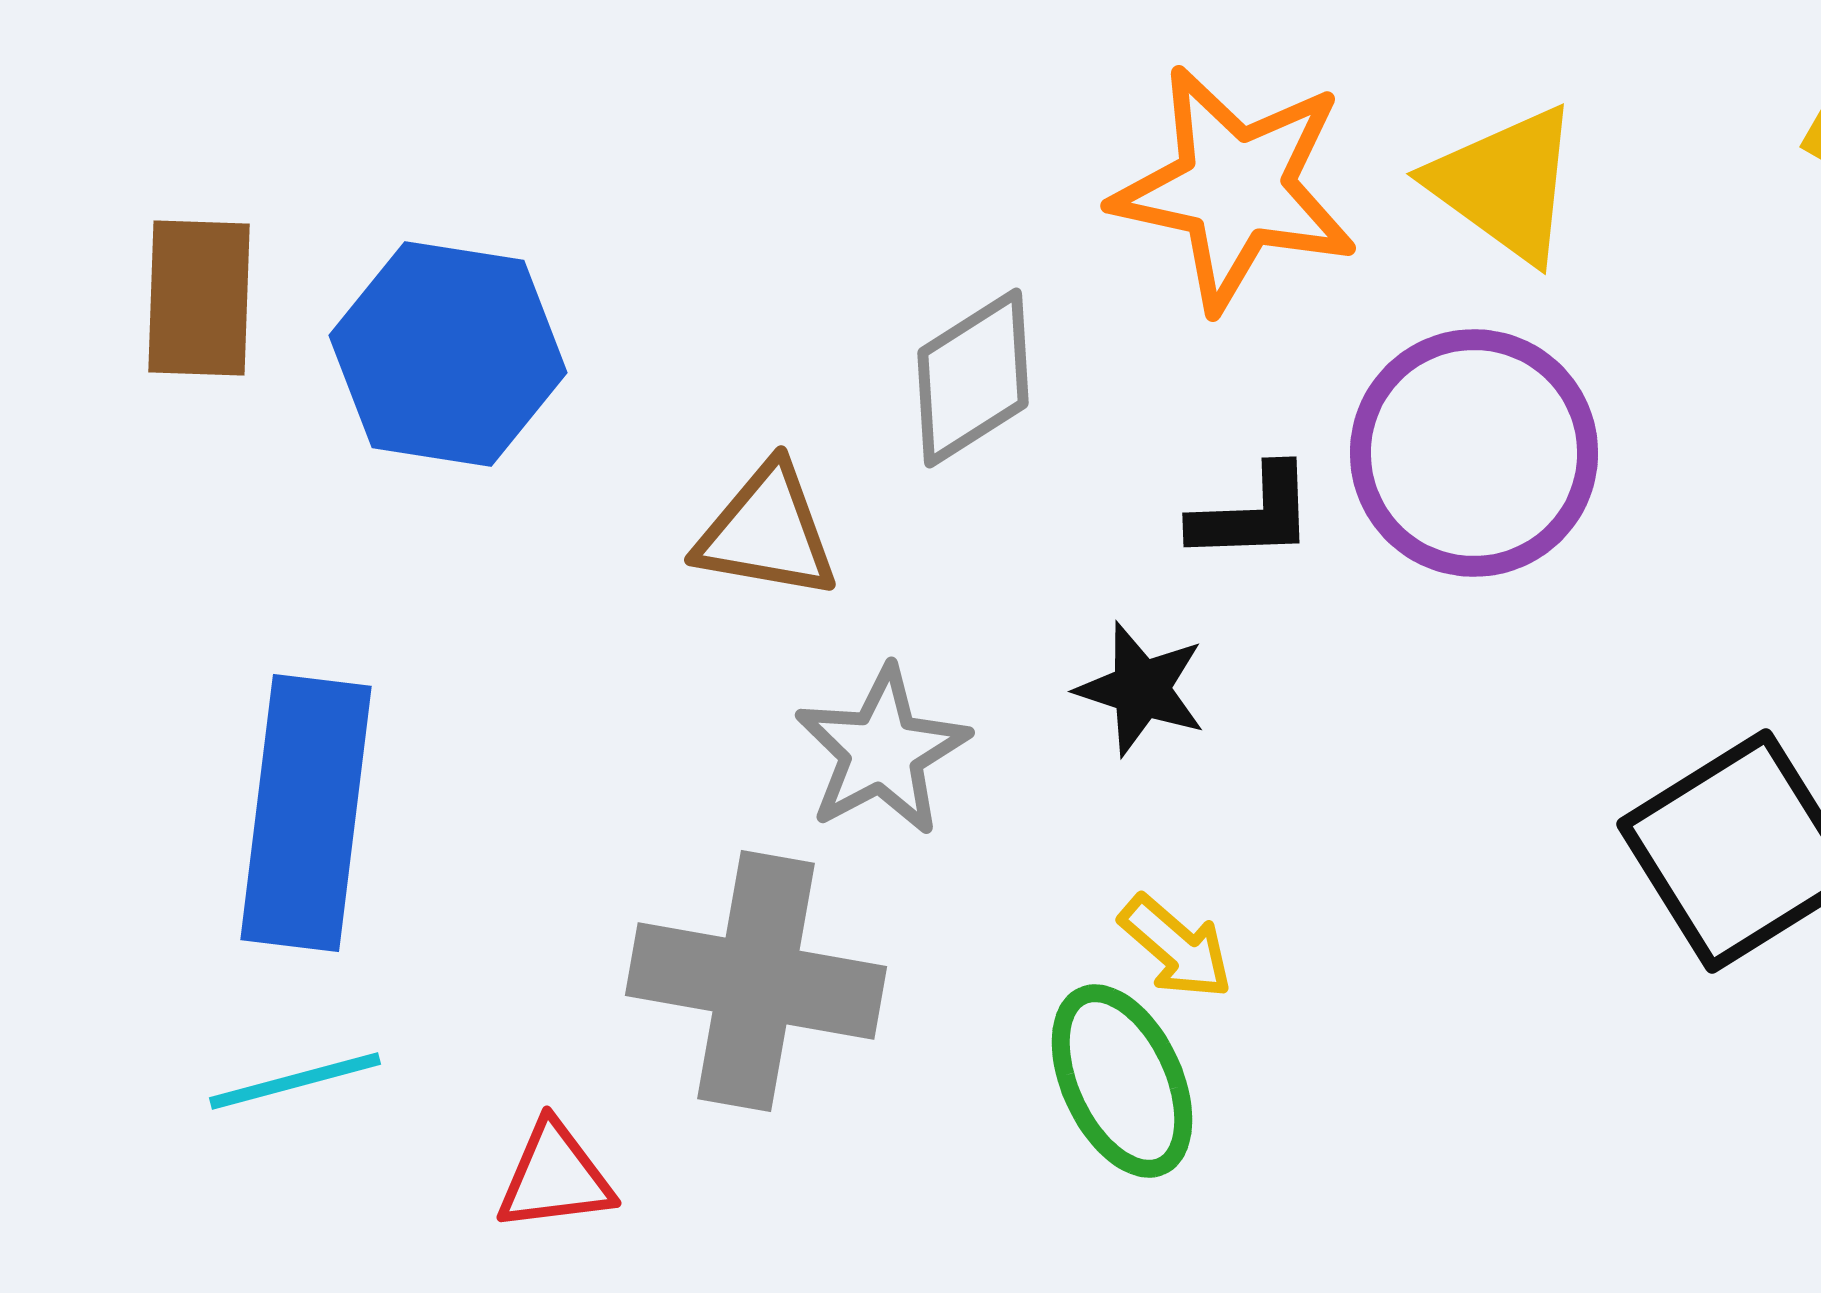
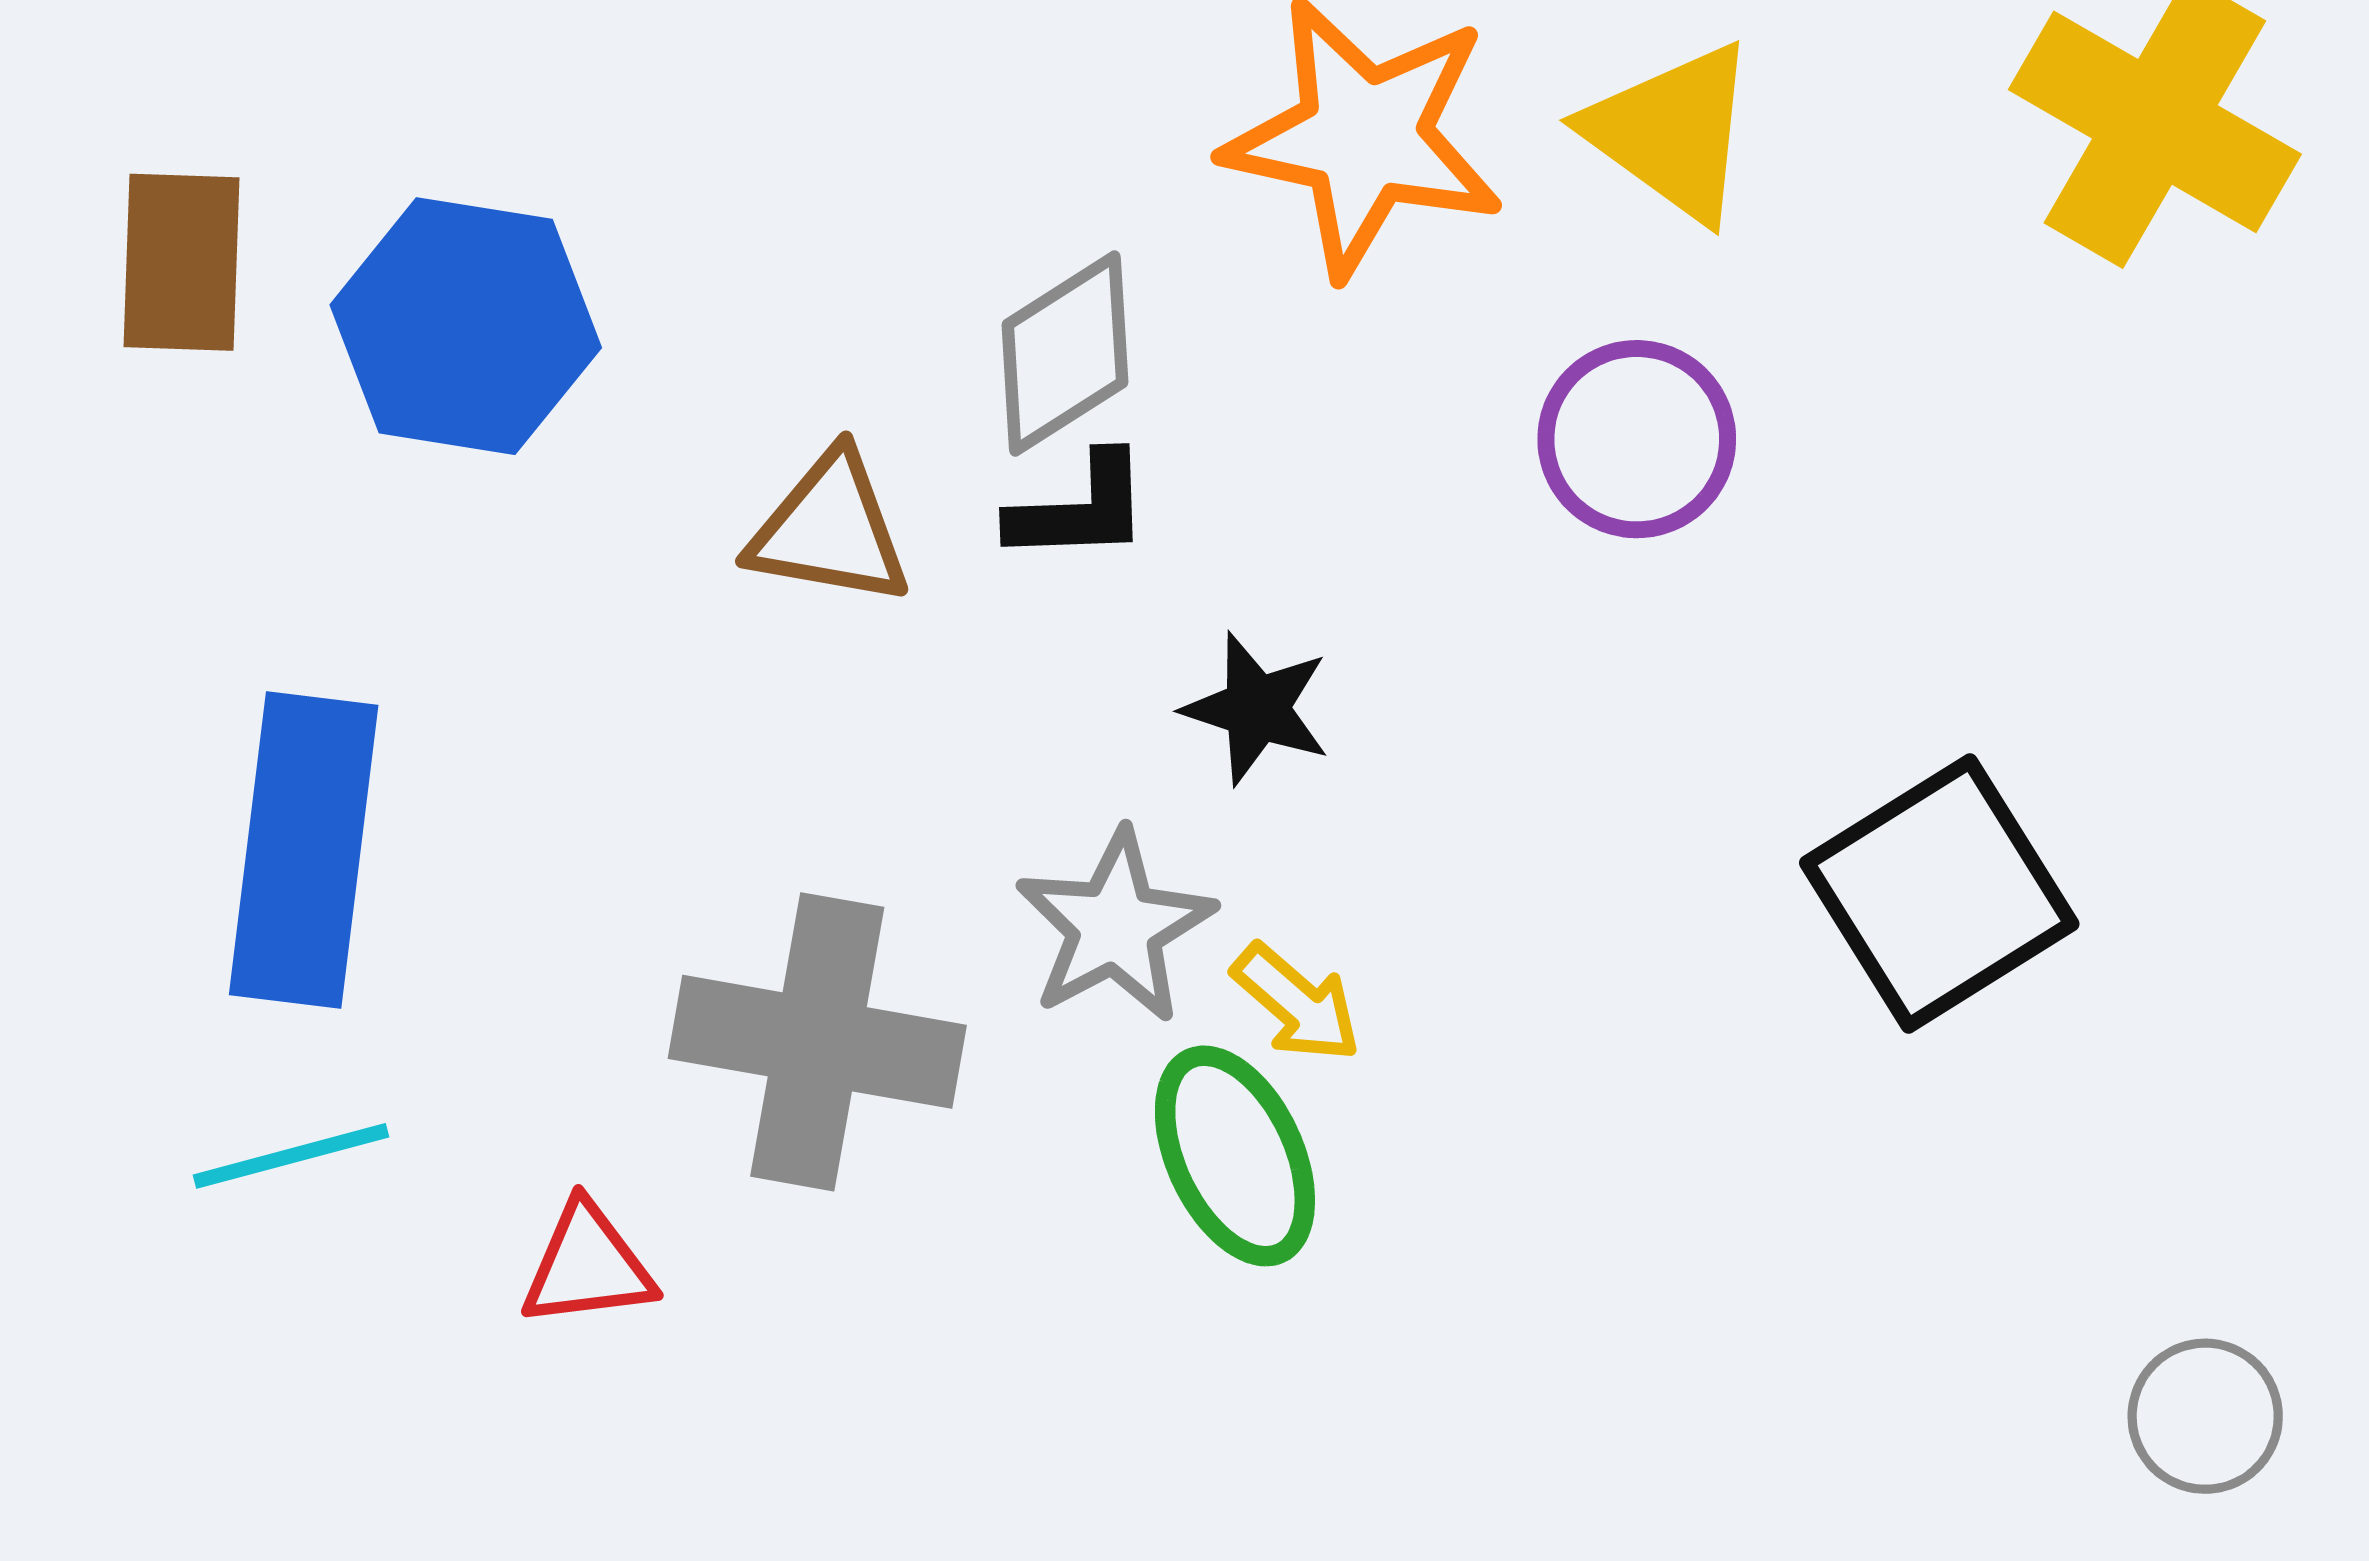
purple circle: (1474, 453) -> (1637, 439), size x0.7
black L-shape: (1253, 514) -> (1080, 509), moved
gray star: (882, 751) -> (1115, 927), moved

